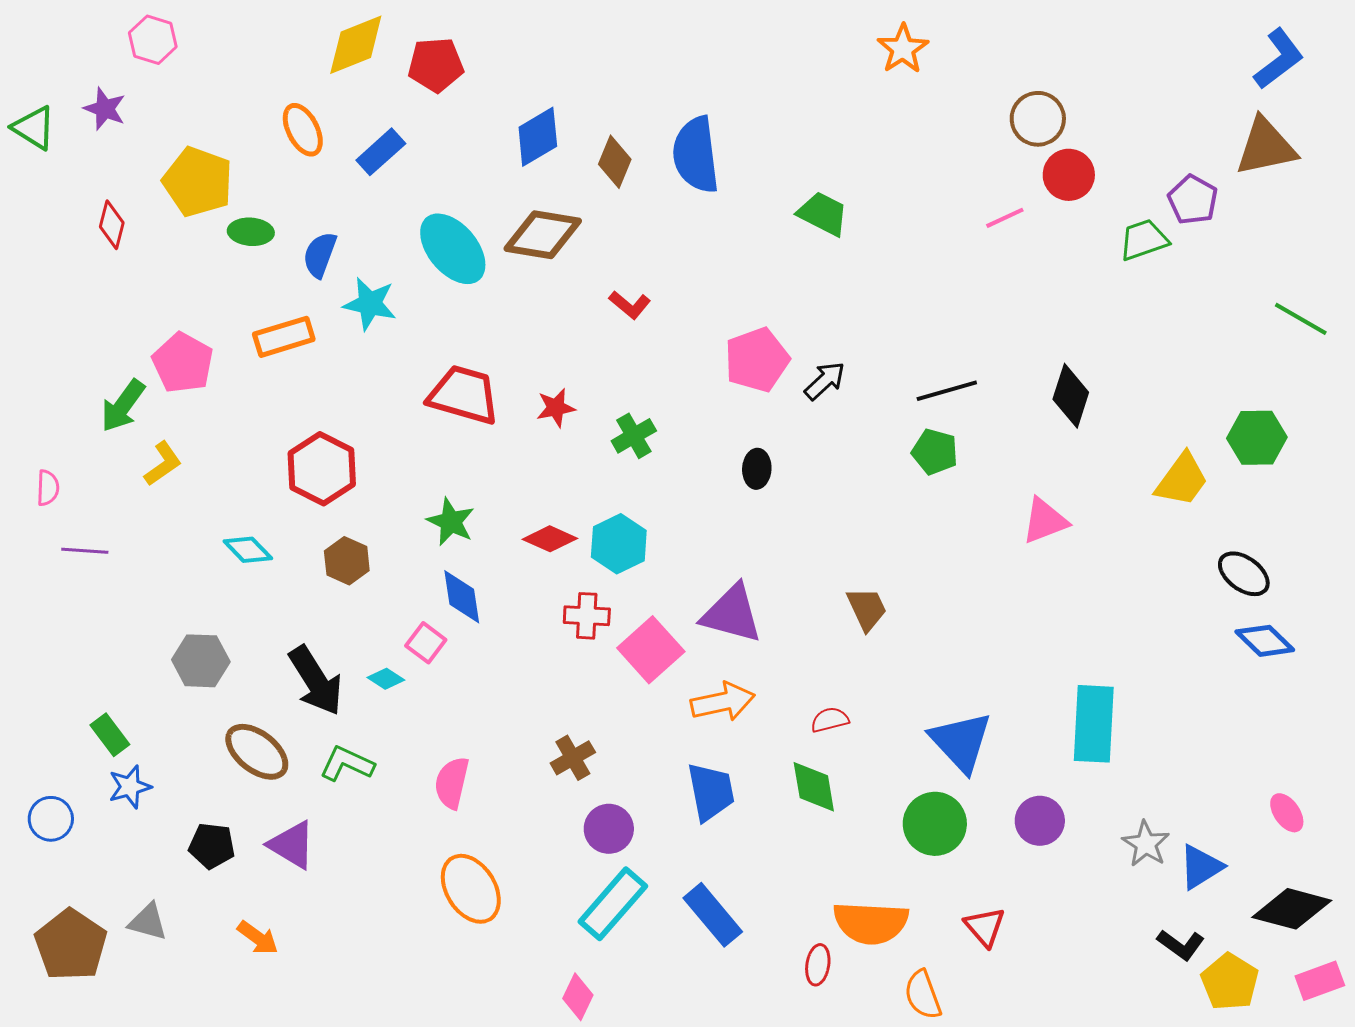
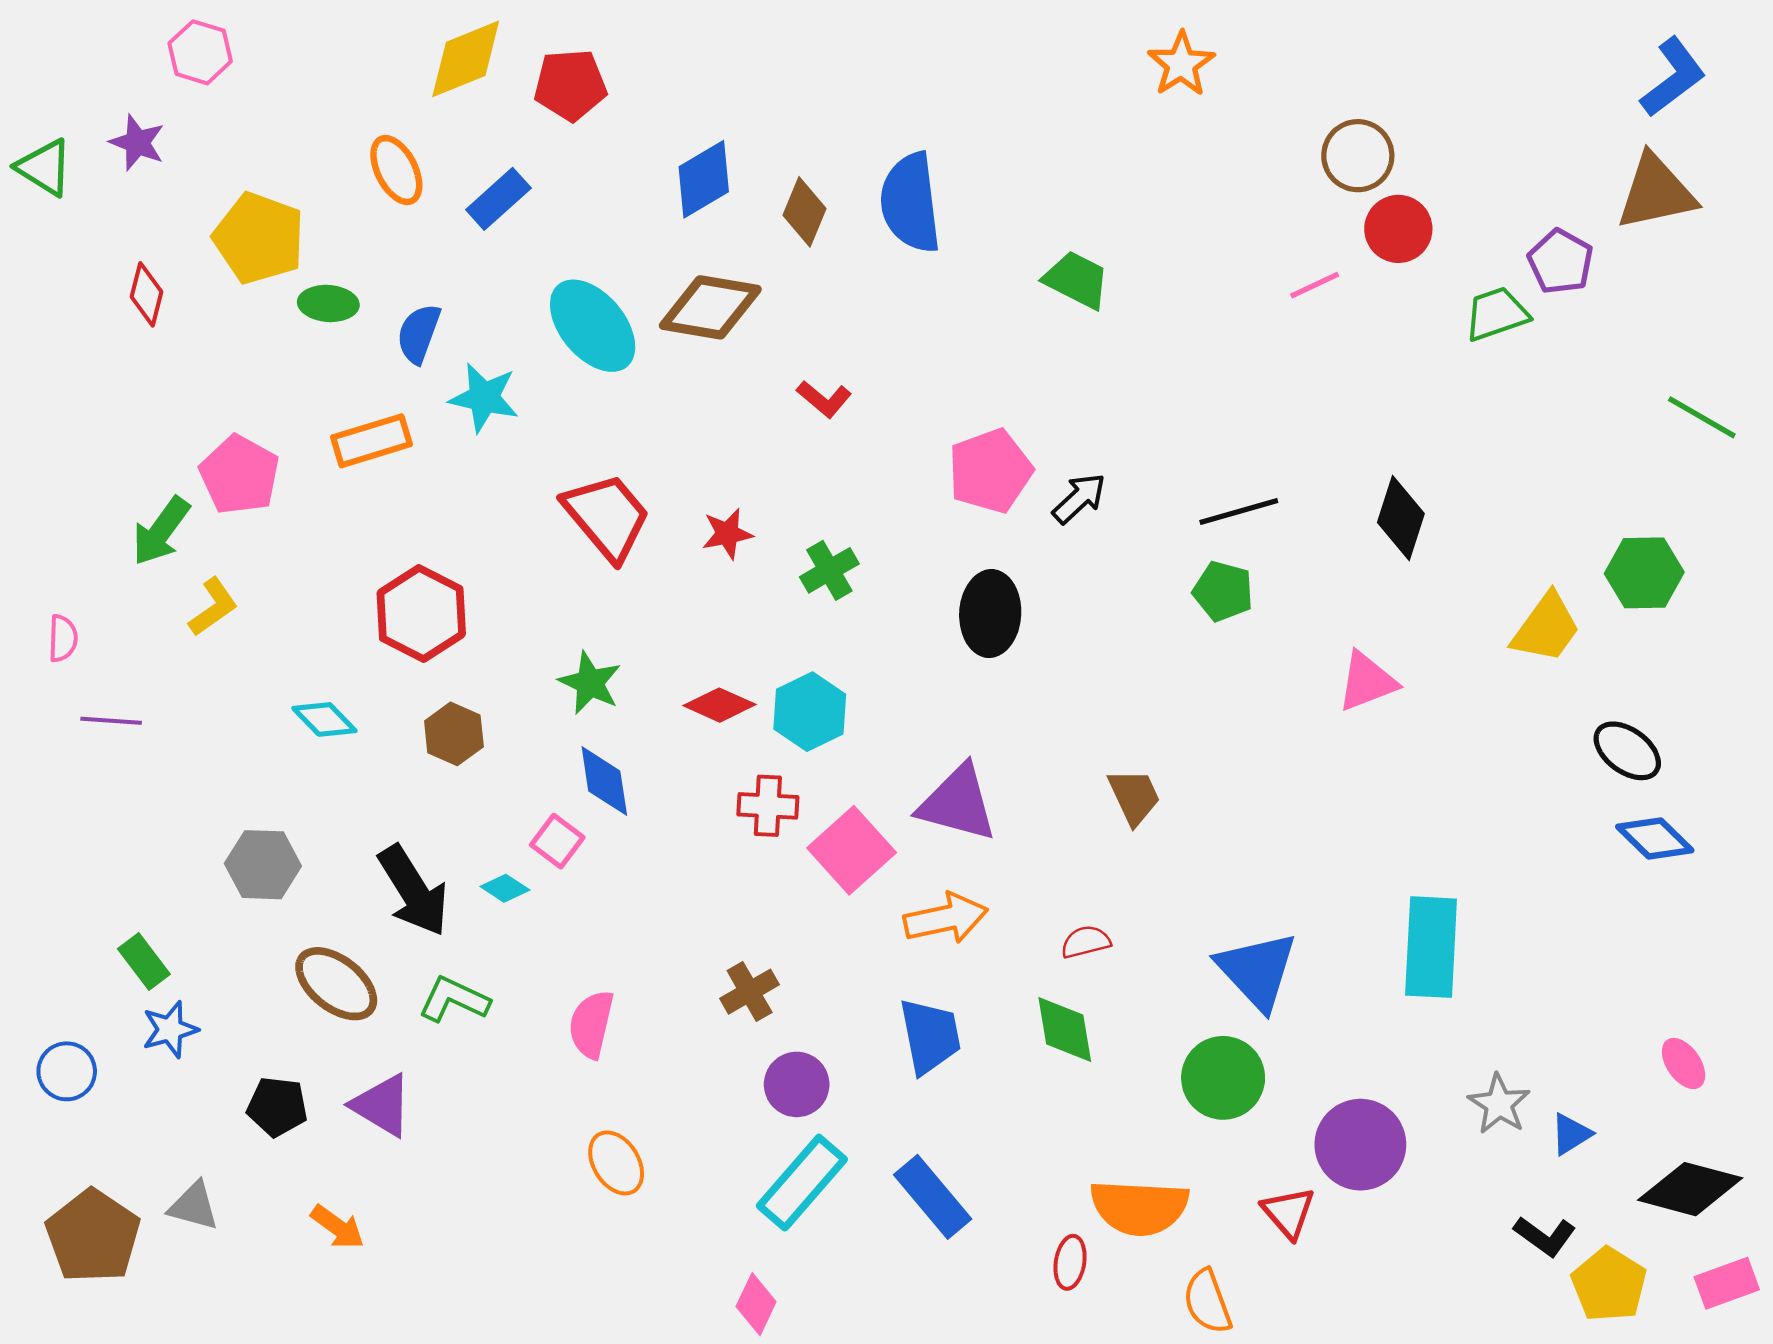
red trapezoid: (464, 395) -> (607, 517), turned 34
black ellipse: (757, 469) -> (990, 614), size x1.6
purple circle: (1040, 821) -> (1360, 1145), moved, size x1.4
blue triangle: (1201, 867) -> (1571, 1134), size x0.7
orange ellipse: (471, 889) -> (616, 1163), size x0.7

